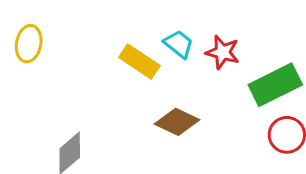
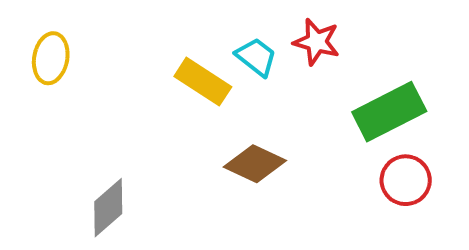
red star: (223, 52) -> (317, 42), moved

